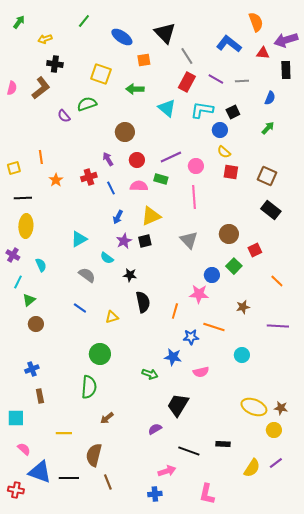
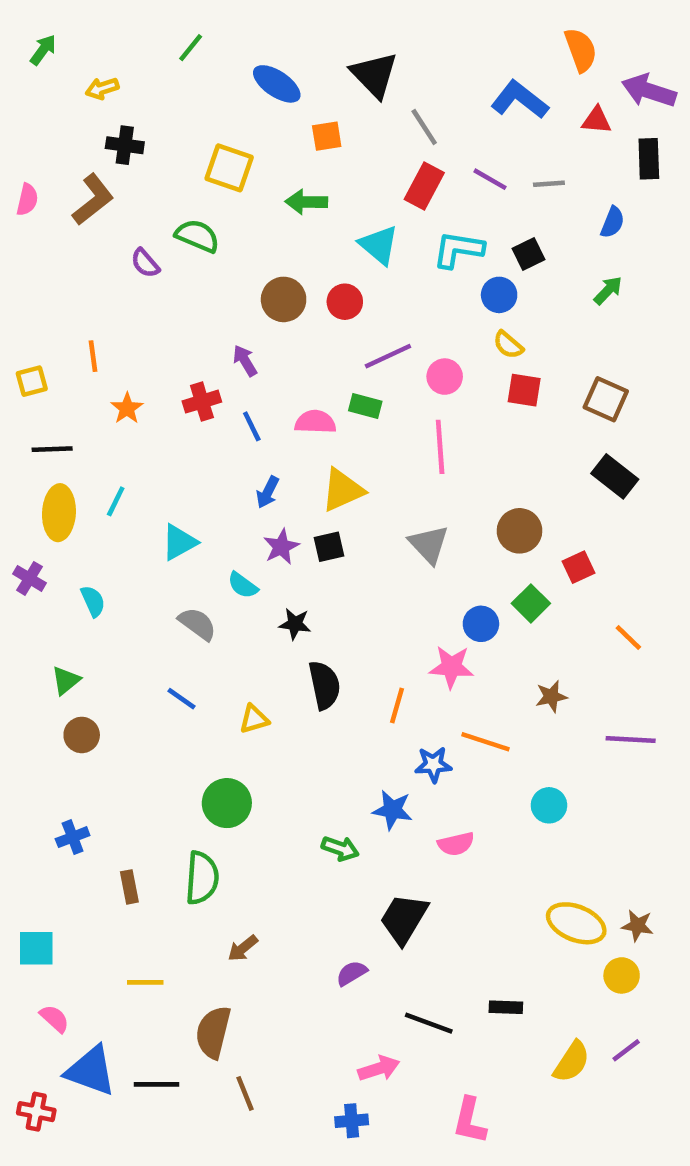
purple arrow: (286, 40) -> (649, 91), turned 35
green semicircle: (87, 104) -> (197, 236), turned 42
red circle: (137, 160) -> (345, 302), moved
cyan line: (18, 282) -> (116, 501), moved
brown rectangle: (40, 396) -> (129, 887), moved

